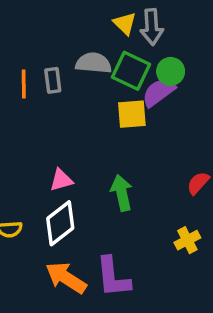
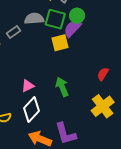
gray rectangle: (53, 80) -> (13, 32), turned 72
yellow cross: (187, 240) -> (103, 106), size x1.6

